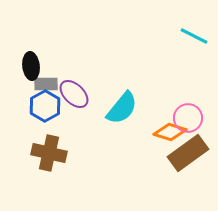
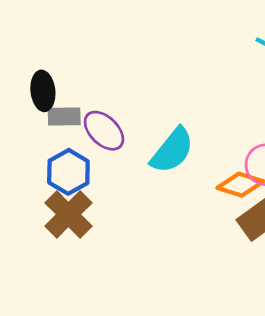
blue hexagon: (45, 106) -> (68, 172), moved
brown cross: (49, 153) -> (68, 214), turned 32

